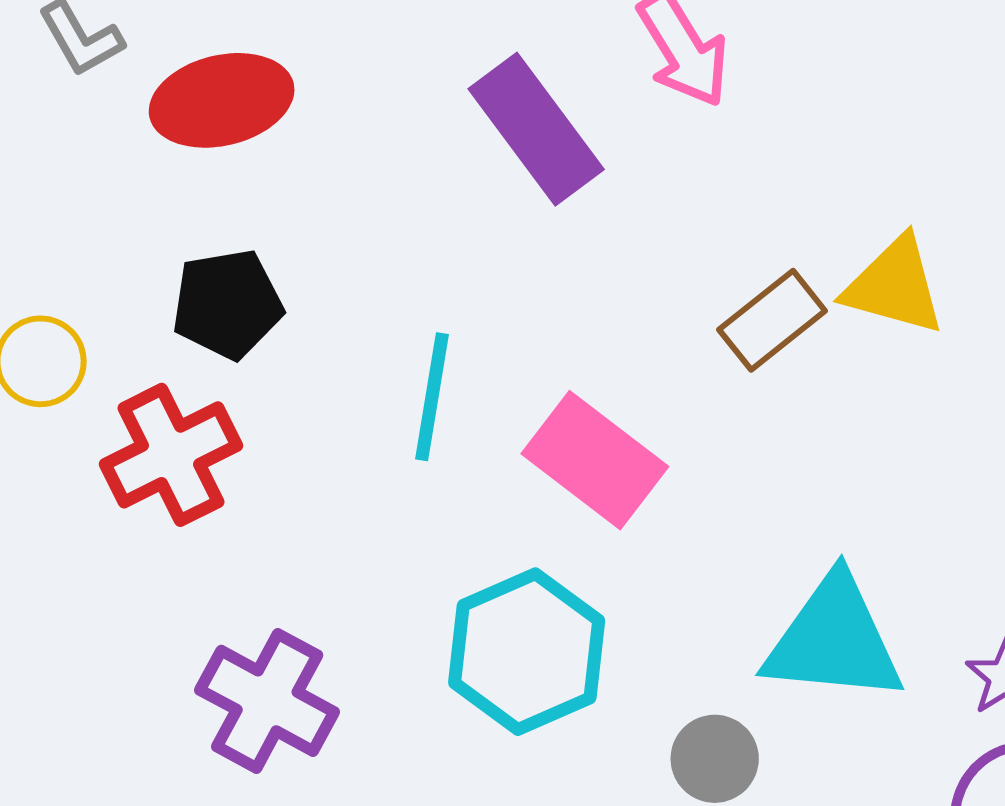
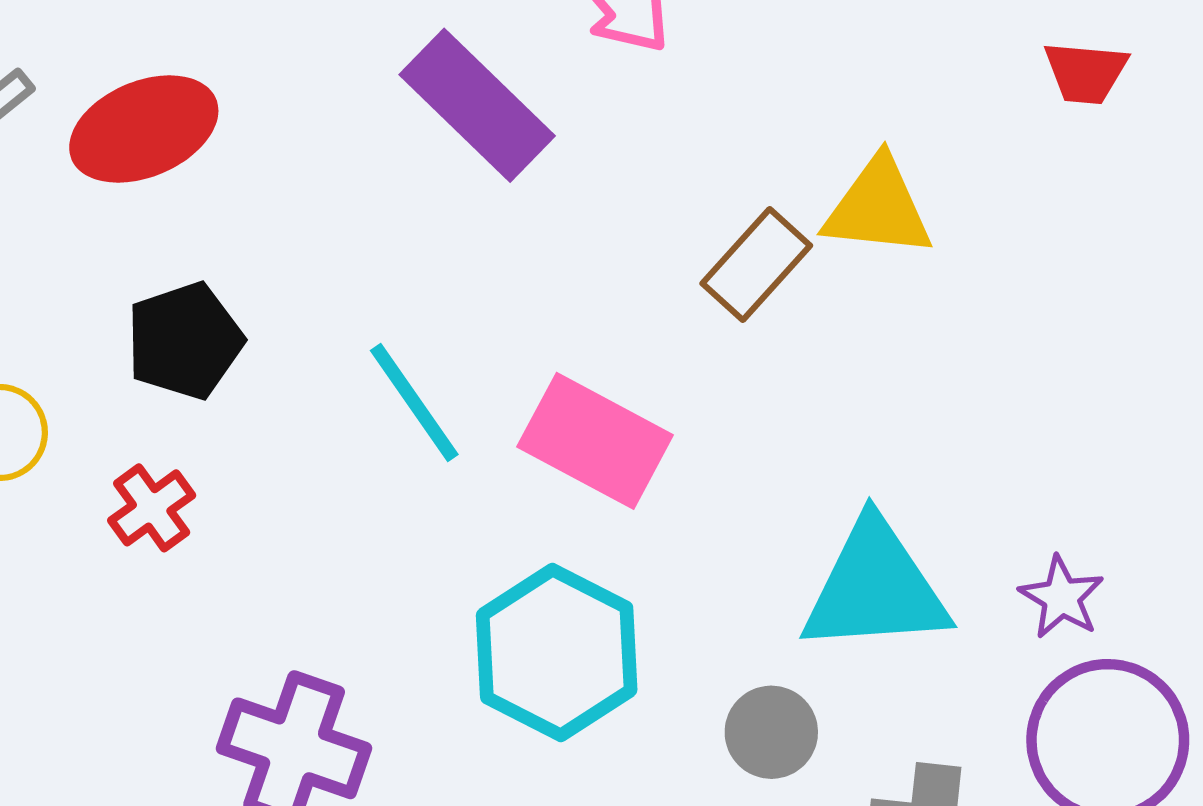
cyan line: (432, 397) -> (414, 403), turned -35
red cross: (171, 455) -> (152, 508), size x0.6

